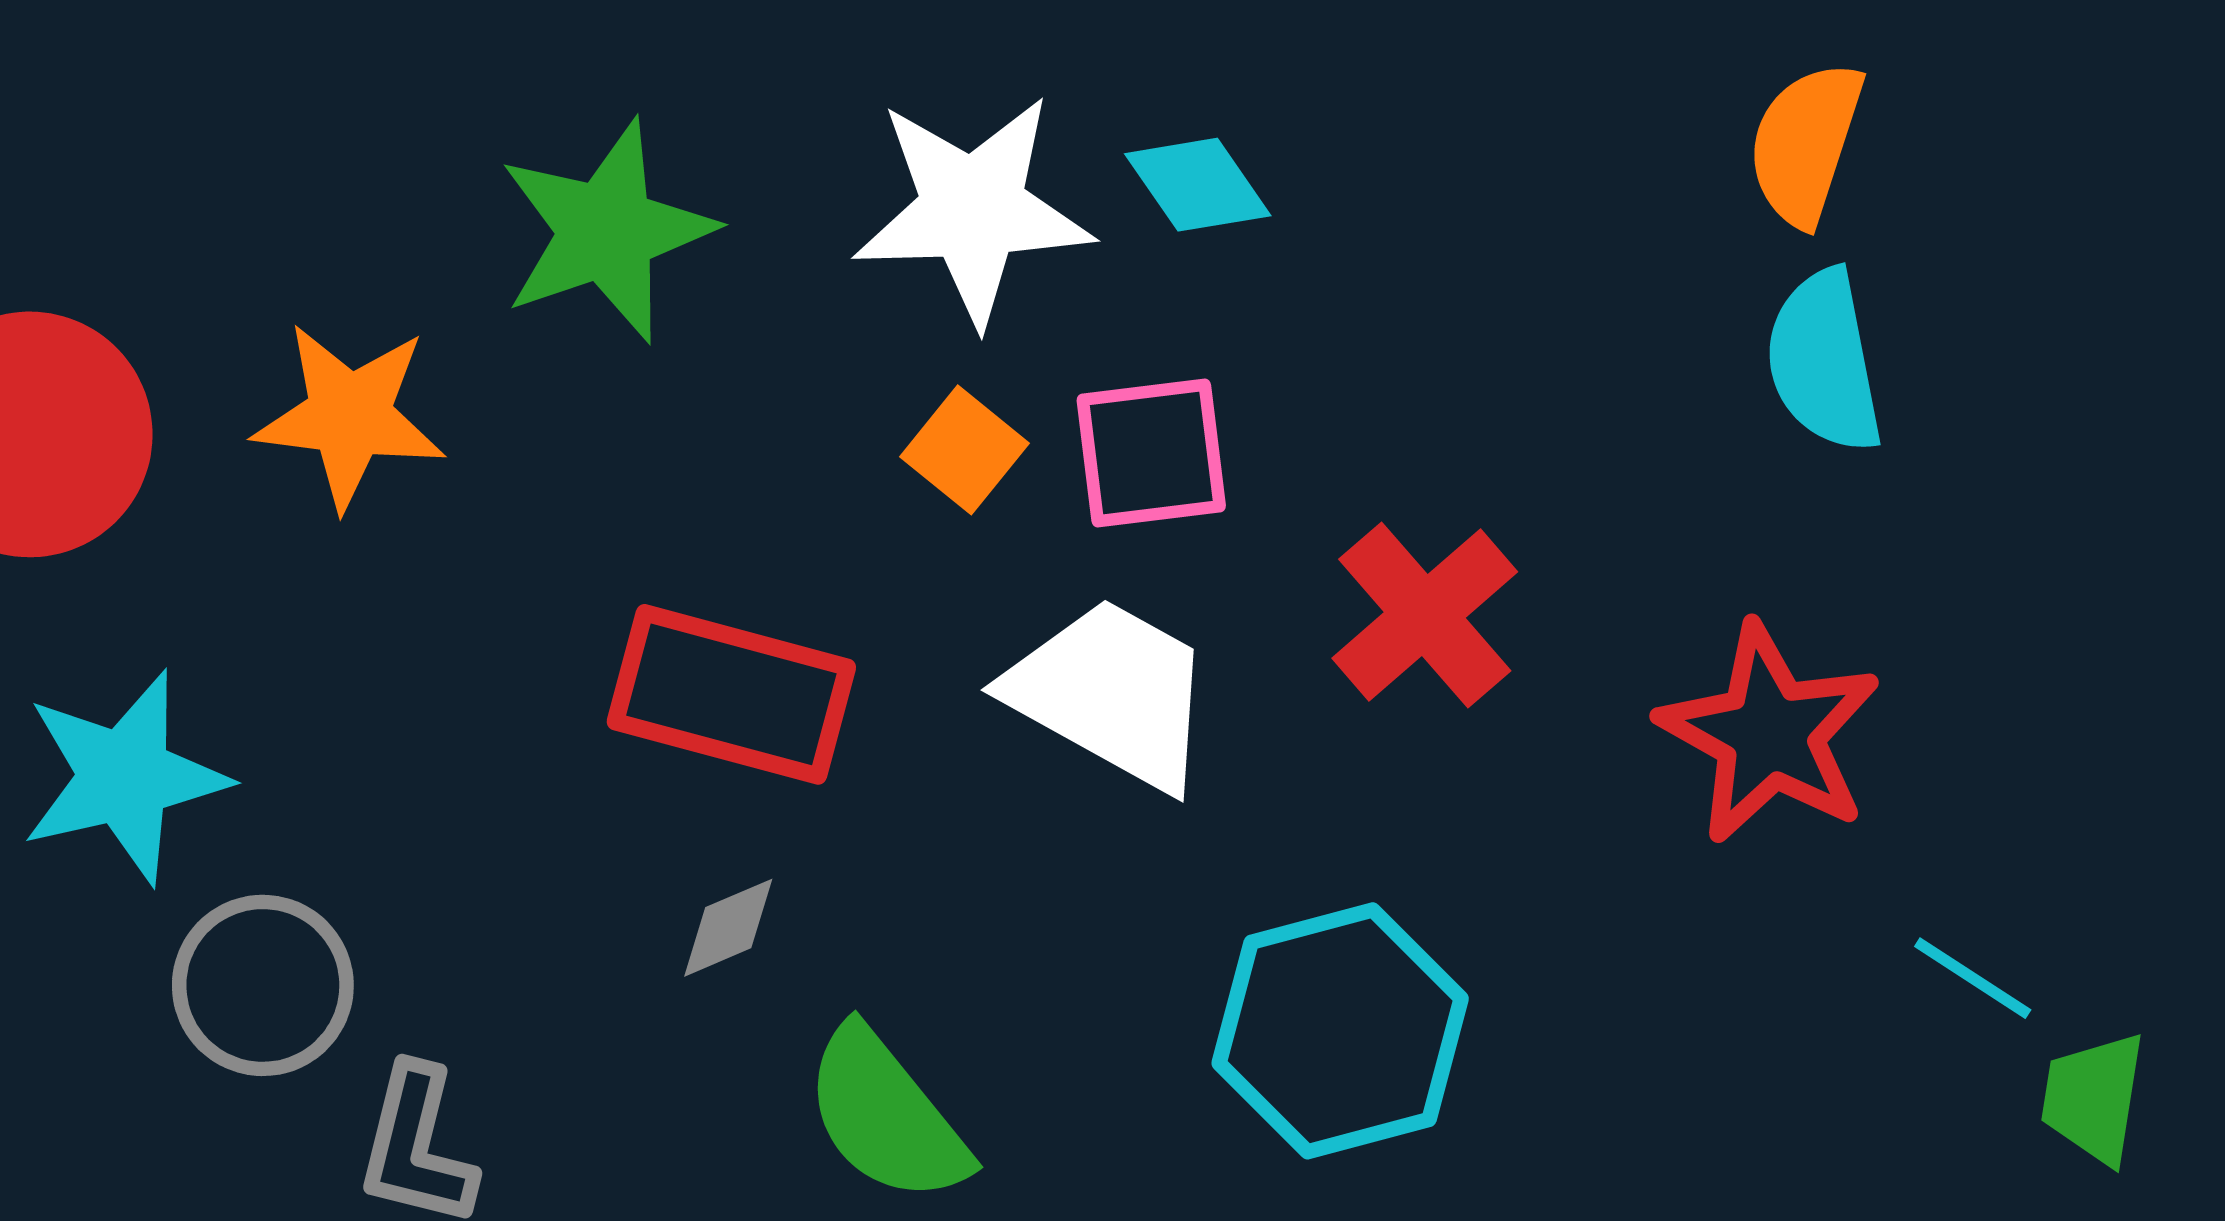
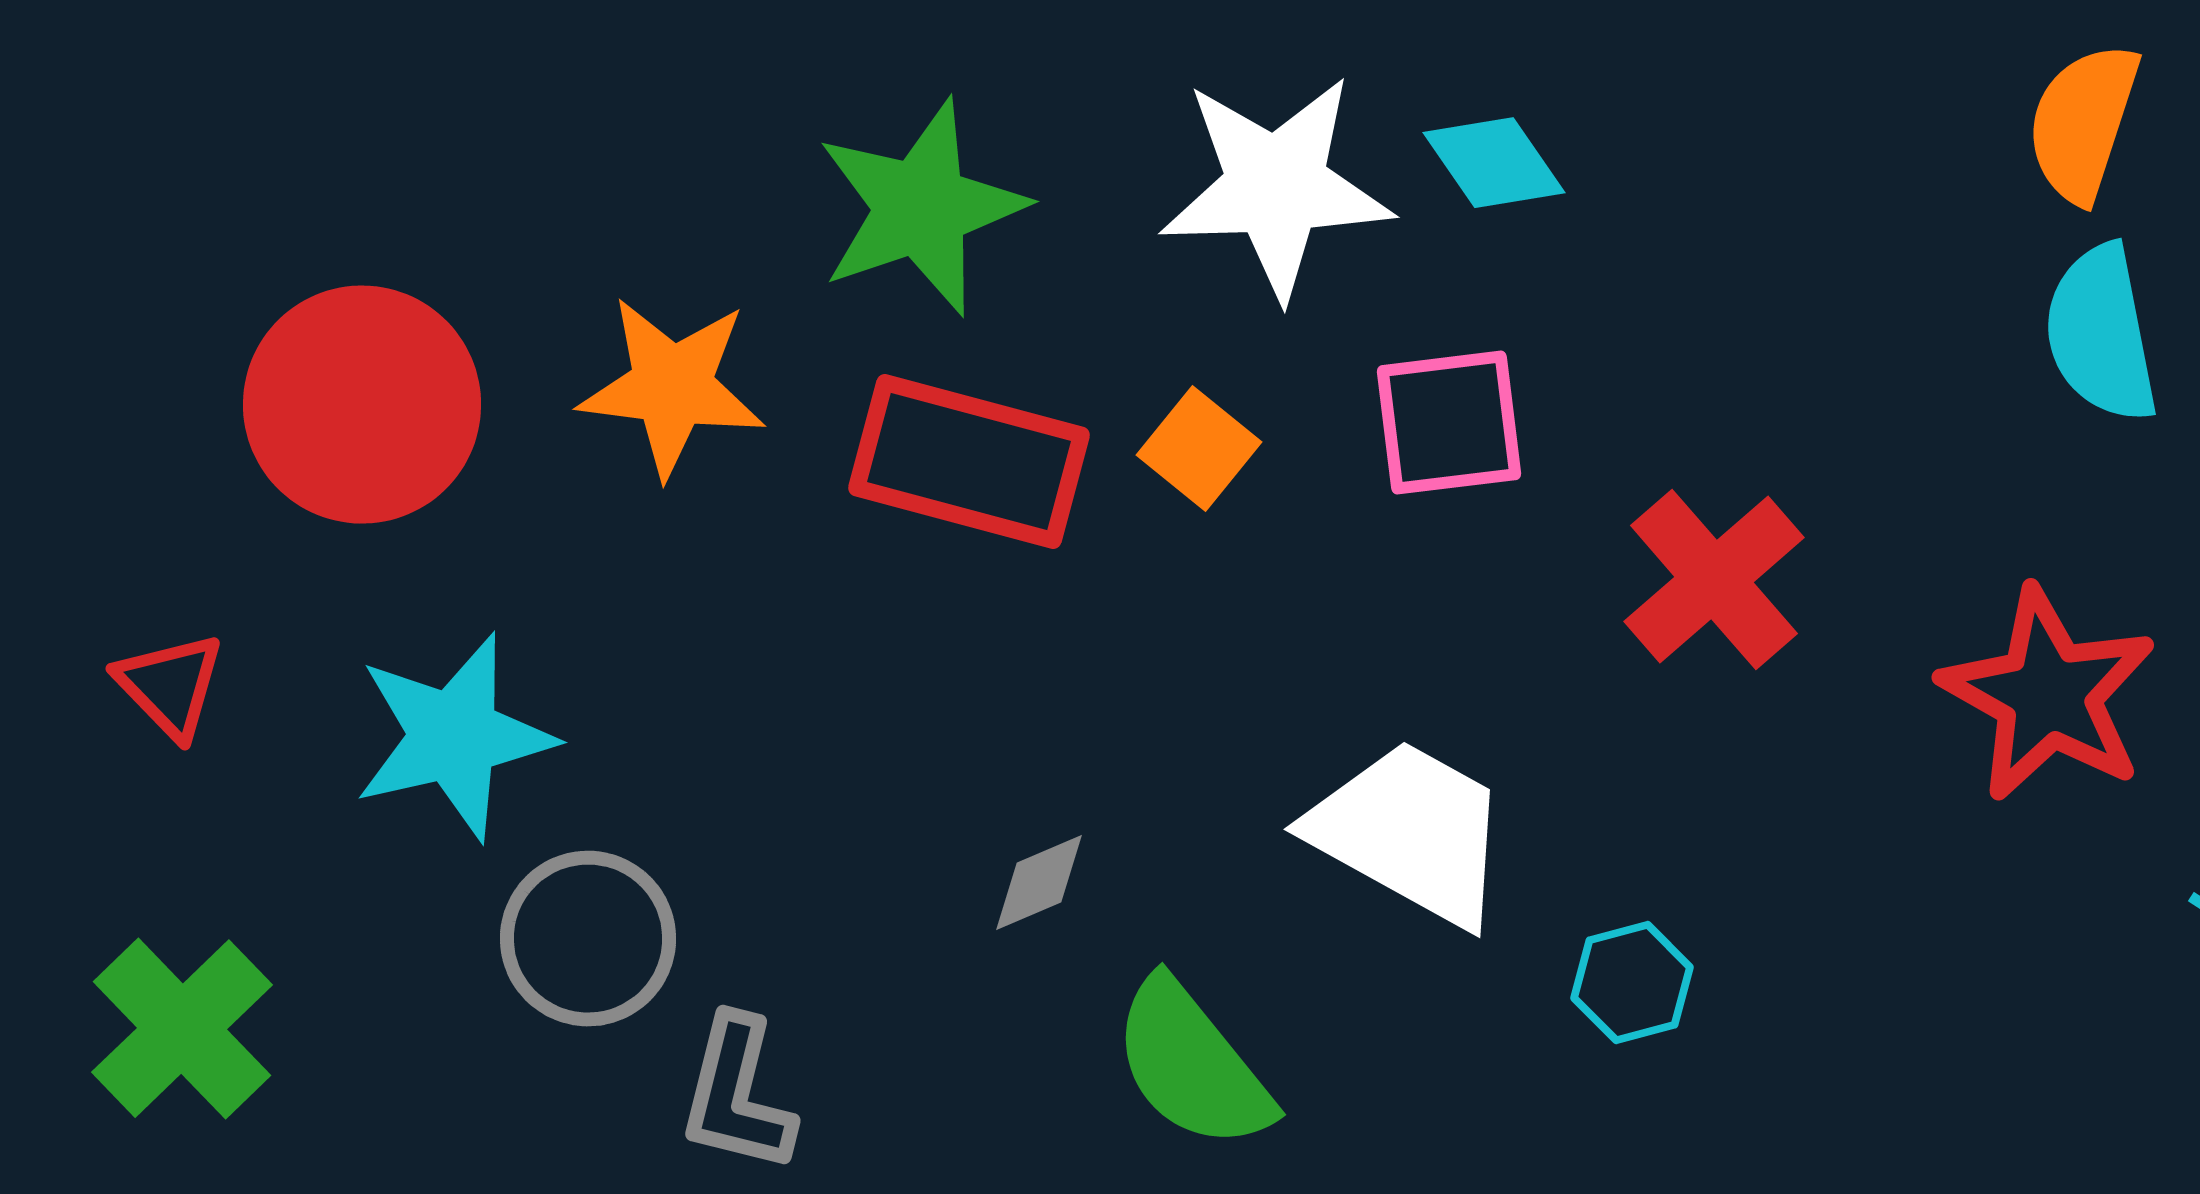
orange square: (965, 450) -> (1199, 449), moved
white trapezoid: (1111, 693) -> (1410, 833), moved
red rectangle: (731, 694) -> (969, 462), moved
cyan hexagon: (1340, 1031) -> (1632, 983), size x0.5

